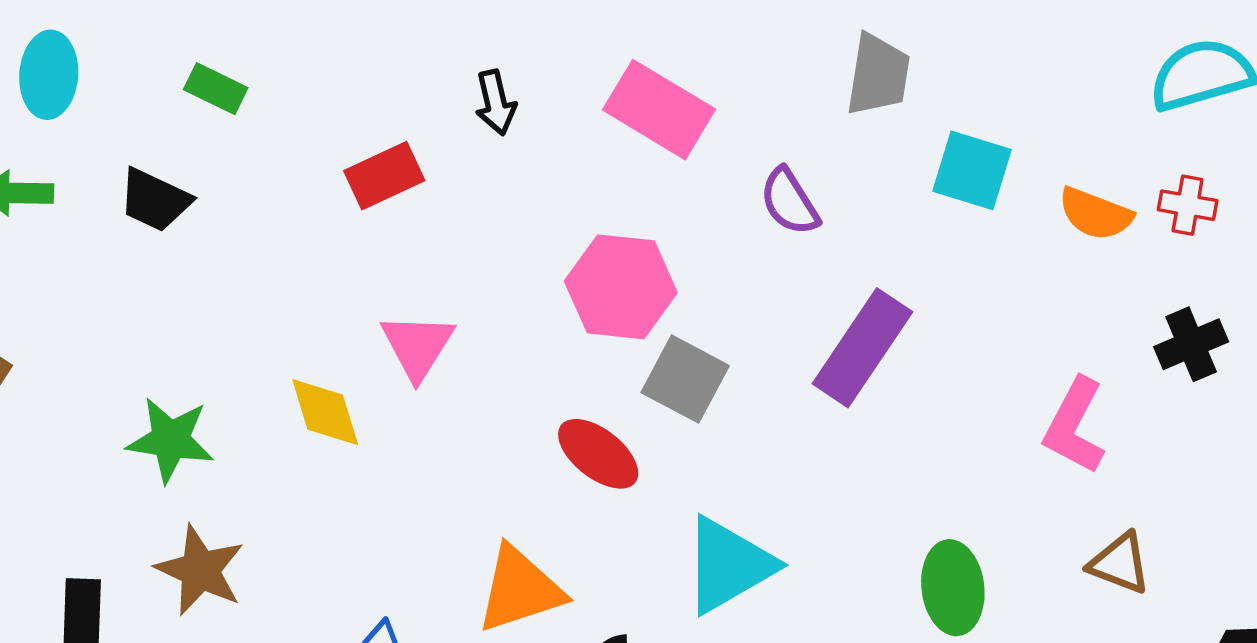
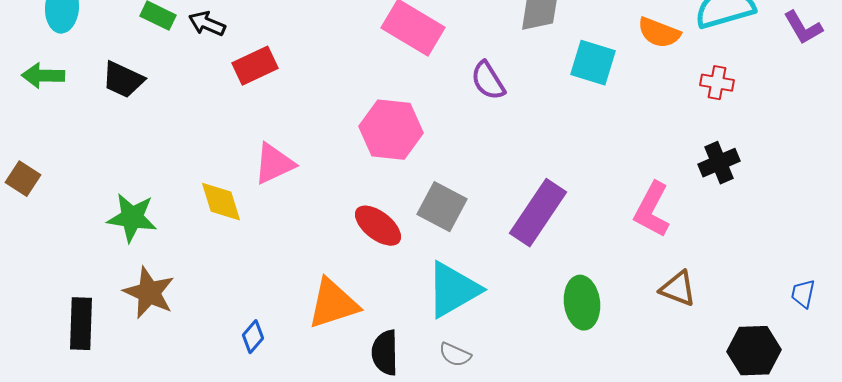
black arrow: (496, 103) -> (207, 24), moved, turned 126
orange semicircle: (1095, 214) -> (659, 33), moved
pink triangle: (417, 346) -> (274, 164), turned 33
purple rectangle: (862, 348) -> (538, 213), moved
gray square: (685, 379) -> (442, 207), moved

